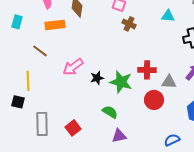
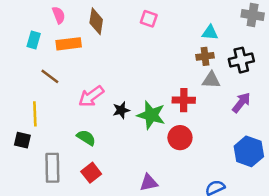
cyan rectangle: (17, 22) -> (34, 40), moved
brown cross: (129, 24) -> (205, 56), moved, turned -32
gray triangle: (169, 82) -> (211, 80), moved
red circle: (154, 100) -> (180, 138), moved
green semicircle: (110, 112) -> (86, 138), moved

